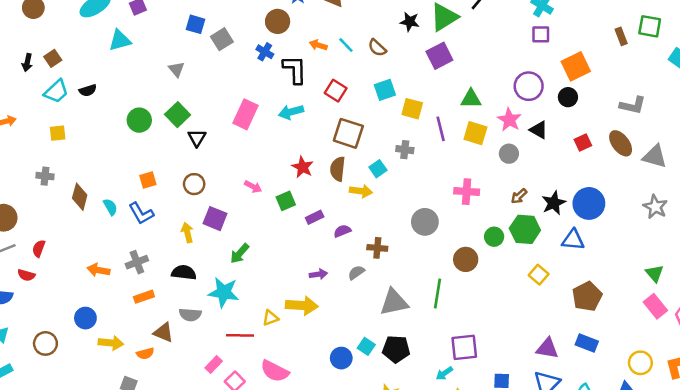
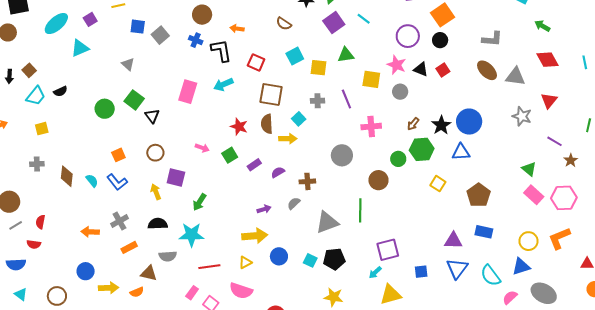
cyan line: (346, 45) -> (364, 19), moved
green triangle: (471, 99) -> (346, 55), moved
purple line: (441, 129) -> (346, 99), moved
red square: (583, 143) -> (443, 70), moved
yellow triangle: (270, 318) -> (245, 262), moved
blue circle: (341, 358) -> (279, 256), moved

